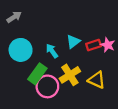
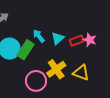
cyan arrow: (52, 51) -> (39, 36), moved
green rectangle: (37, 74) -> (25, 50), moved

